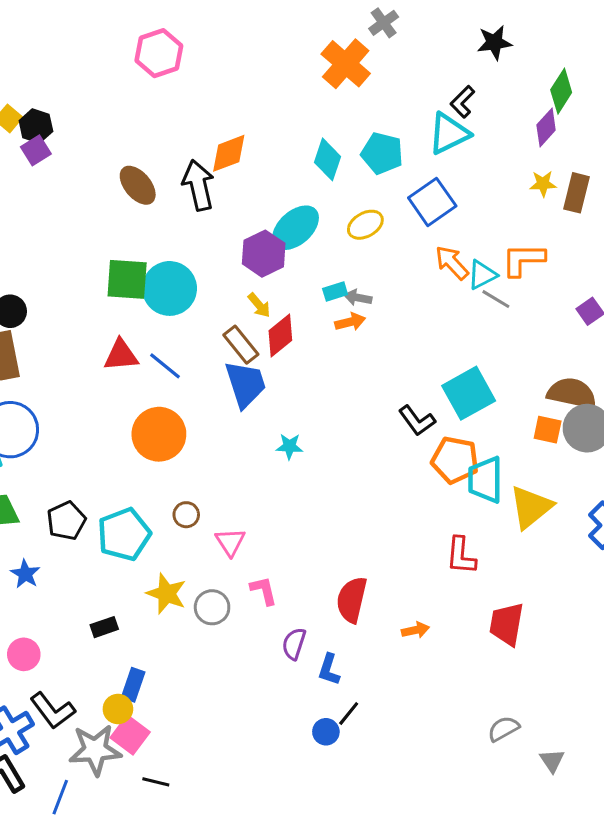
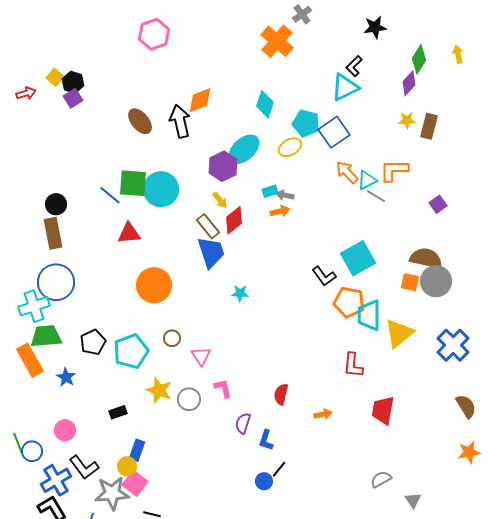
cyan pentagon: (382, 153) -> (306, 123), moved
blue line: (165, 366) -> (110, 195), moved
red semicircle: (352, 600) -> (281, 394), size x0.7

